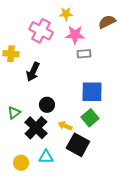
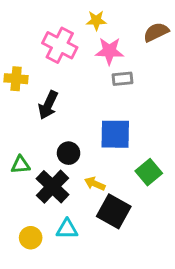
blue square: (92, 92) -> (115, 134), moved
green triangle: (14, 113) -> (20, 165), turned 32
green square: (90, 118) -> (149, 172), moved

